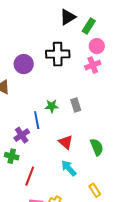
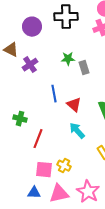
green star: (52, 106) -> (68, 59), moved
blue line: (37, 120) -> (54, 94), moved
purple cross: (22, 135) -> (30, 65), moved

